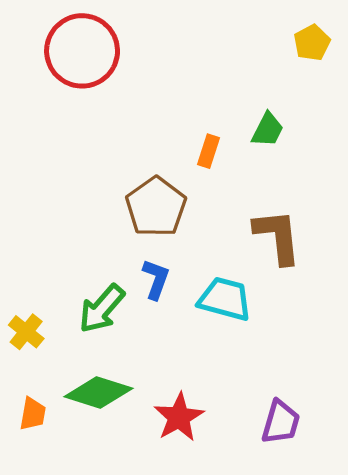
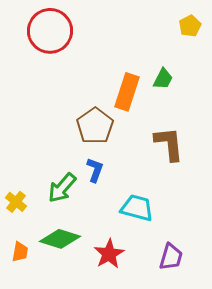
orange rectangle: (208, 151) -> (127, 92), size x1.8
cyan trapezoid: (225, 299) -> (137, 208), moved

